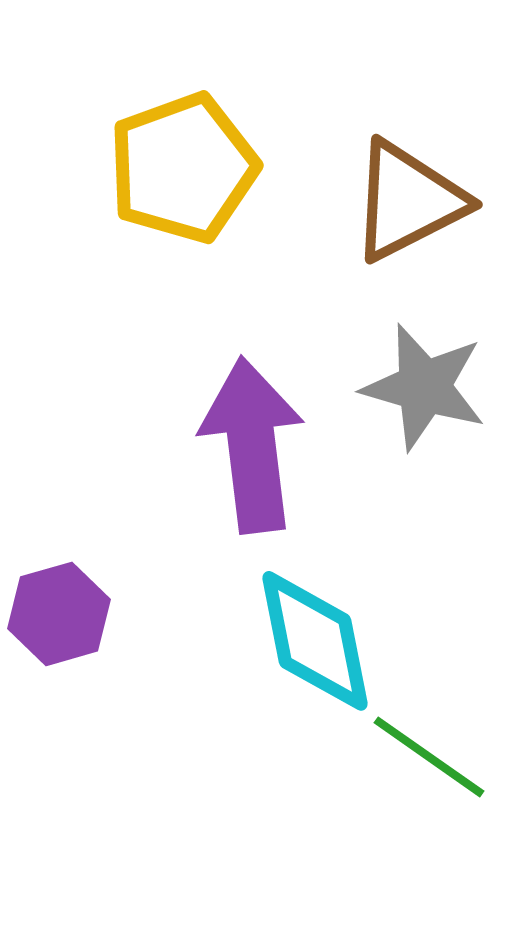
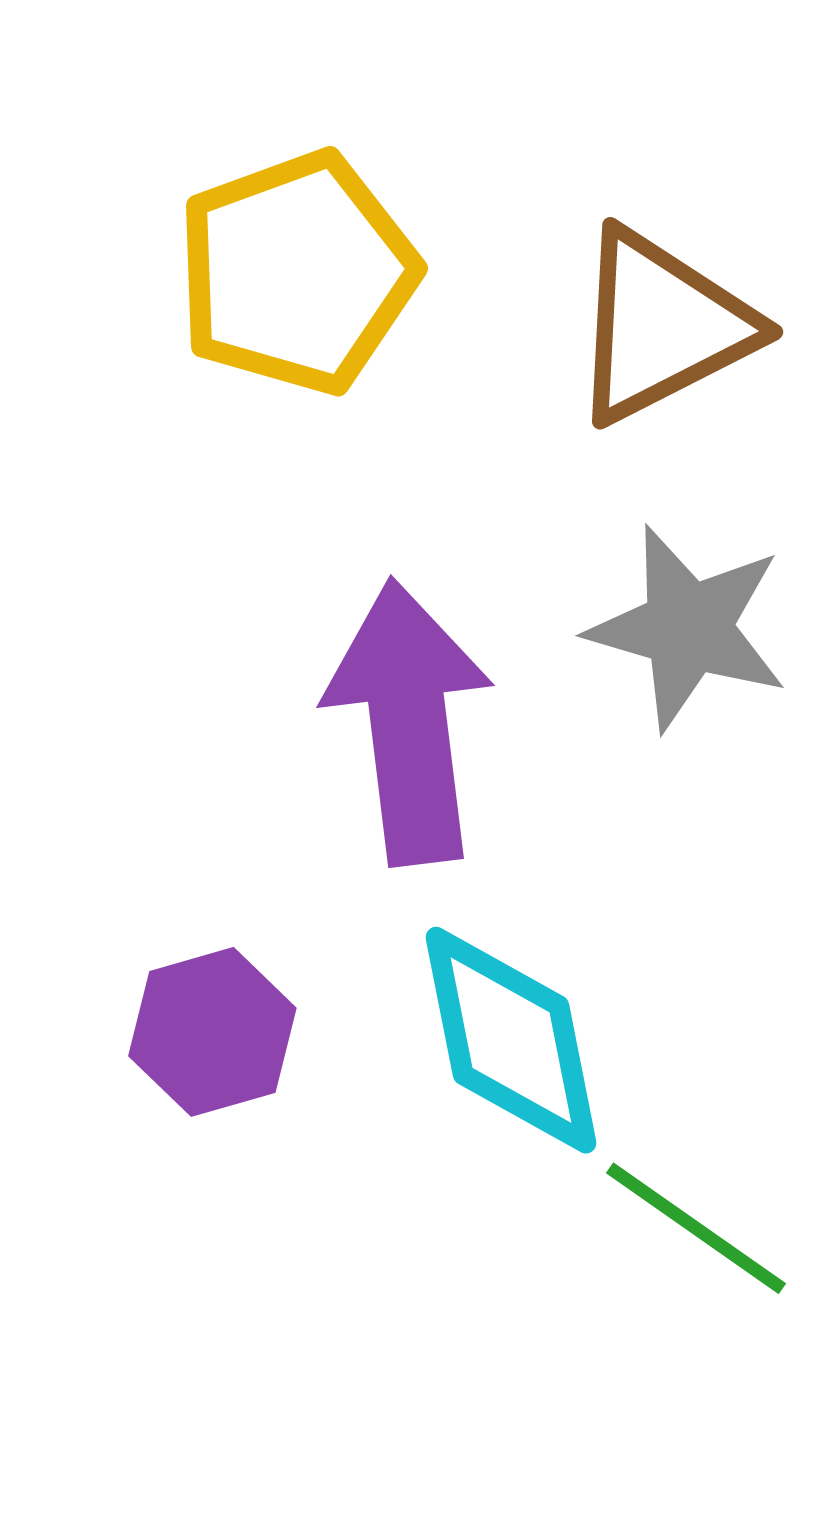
purple hexagon: (59, 614) -> (212, 1032), moved

